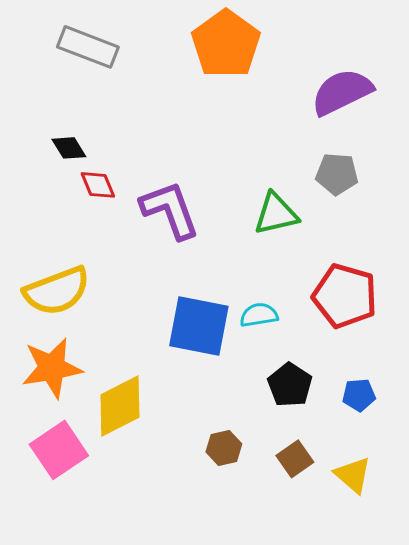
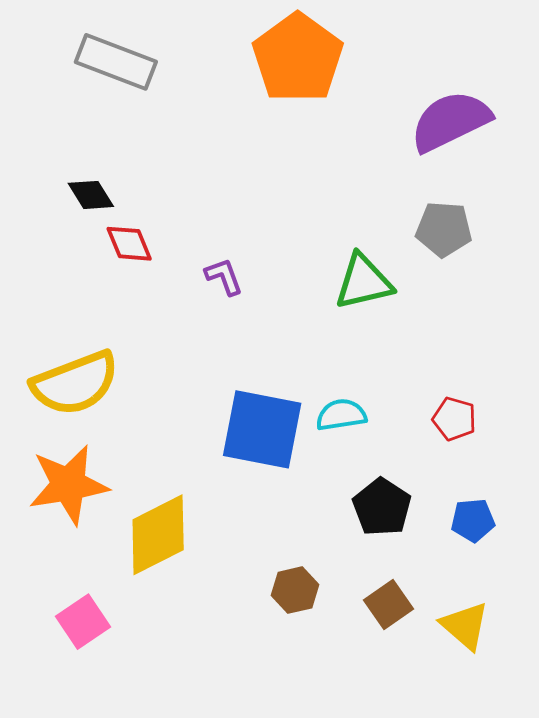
purple L-shape: (170, 210) -> (224, 277), size x0.5
red pentagon: (345, 296) -> (454, 419), moved, size x0.5
pink square: (59, 450) -> (83, 622), moved, size x0.7

